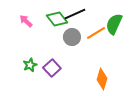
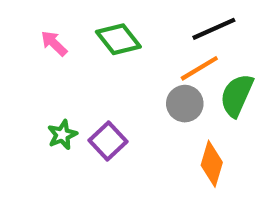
black line: (75, 14) -> (214, 29), moved
green semicircle: (114, 24) -> (237, 95), moved
gray circle: (72, 37) -> (185, 104), moved

